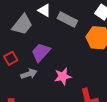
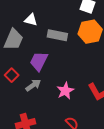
gray rectangle: (67, 20) -> (57, 35), moved
pink star: (63, 76) -> (65, 91), moved

